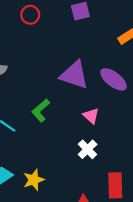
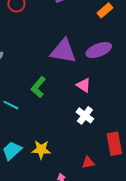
purple ellipse: (113, 79) -> (99, 50), turned -50
yellow star: (34, 180) -> (41, 150), turned 30

